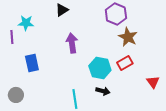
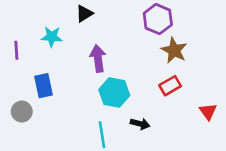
cyan star: (26, 23) -> (52, 37), moved
cyan hexagon: (100, 68) -> (114, 92), moved
gray circle: (16, 95) -> (22, 112), moved

